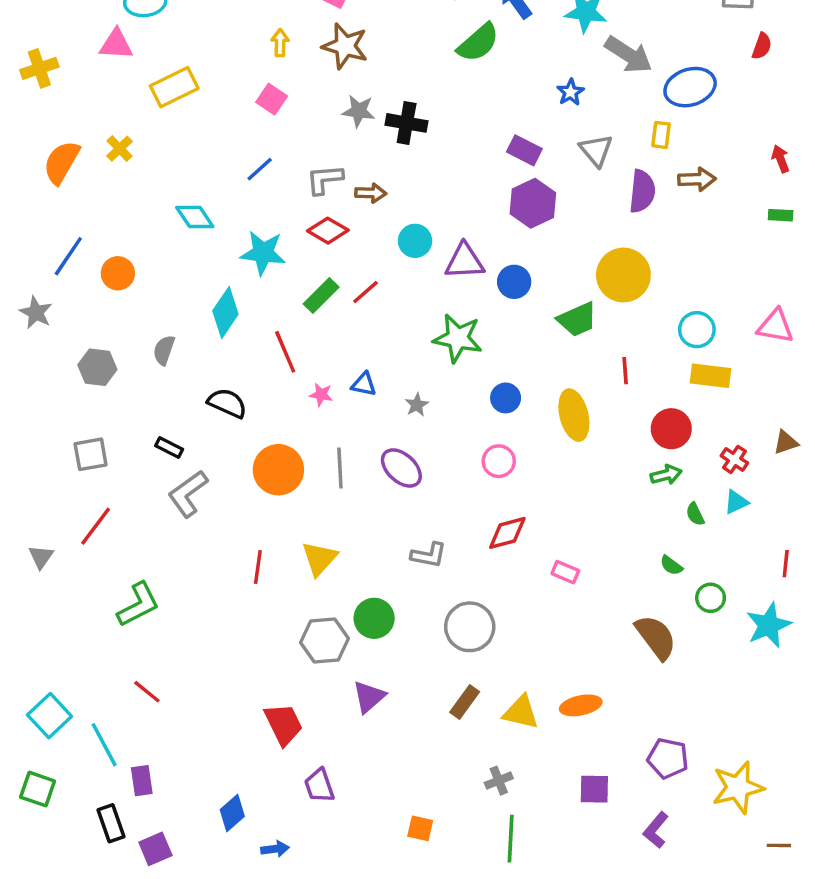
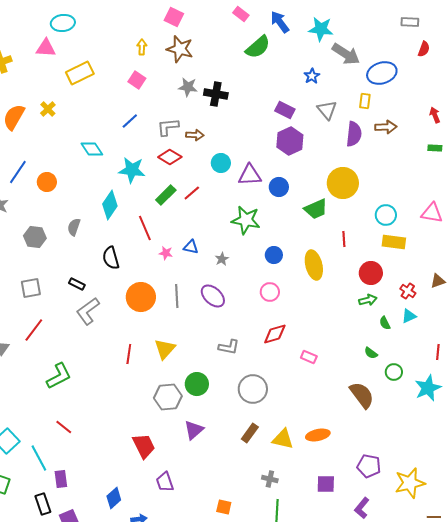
black semicircle: (227, 403) -> (111, 258), turned -130
gray cross: (499, 781) -> (270, 479), turned 35

